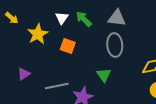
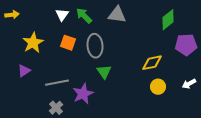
yellow arrow: (12, 18) -> (12, 15), turned -48
yellow star: (38, 34) -> (33, 43), moved
gray ellipse: (115, 45) -> (95, 46), moved

